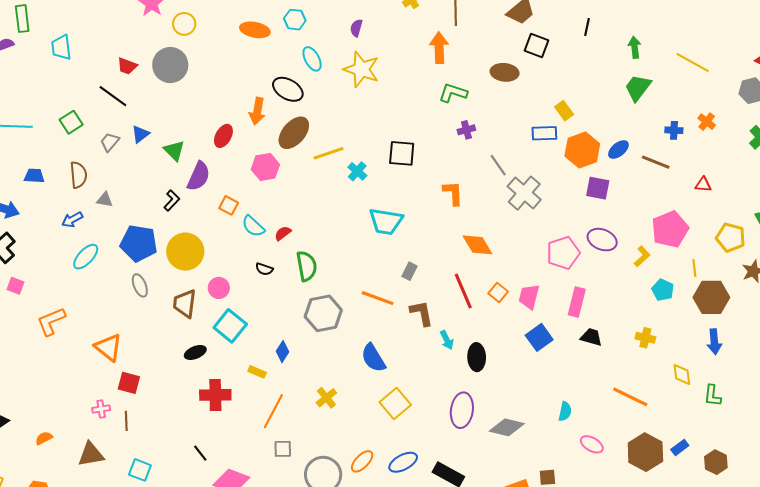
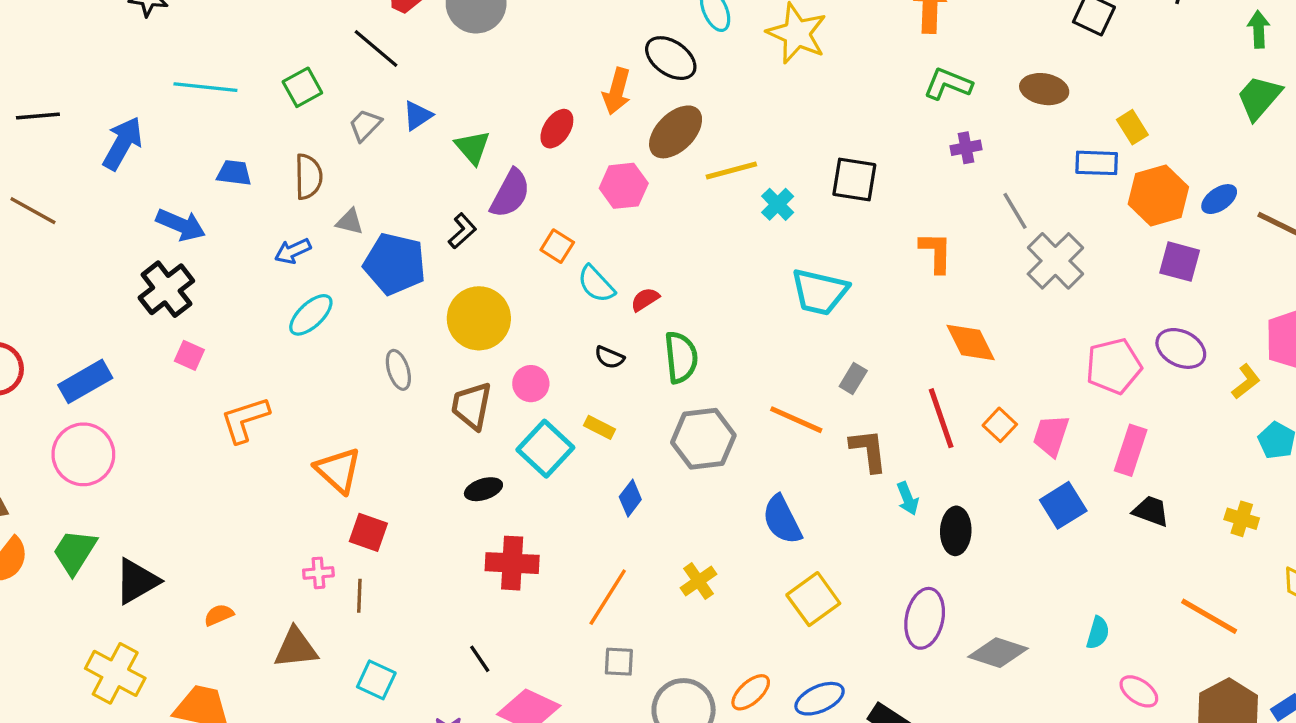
brown ellipse: (505, 72) -> (1044, 89), moved
blue pentagon: (139, 243) -> (395, 264), moved
yellow rectangle: (257, 372) -> (599, 427), moved

